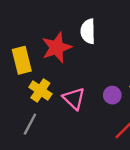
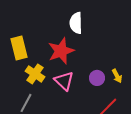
red star: (57, 48) -> (61, 51), moved

